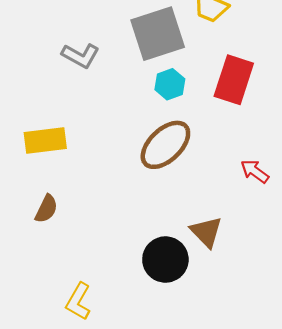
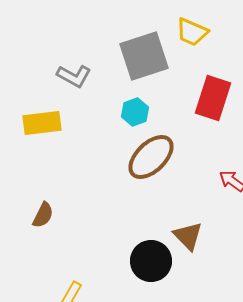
cyan hexagon: (170, 84) -> (135, 112), moved
yellow rectangle: (45, 140) -> (42, 123), moved

